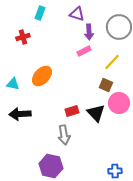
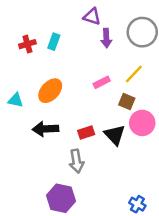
cyan rectangle: (40, 13) -> (54, 42), moved
pink rectangle: (84, 51) -> (102, 82), moved
black arrow: (20, 114) -> (45, 129), moved
blue cross: (115, 171) -> (137, 204), turned 32

